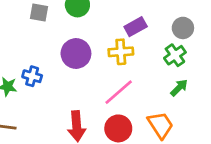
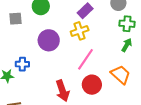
green cross: (175, 55) -> (127, 24), moved, turned -35

